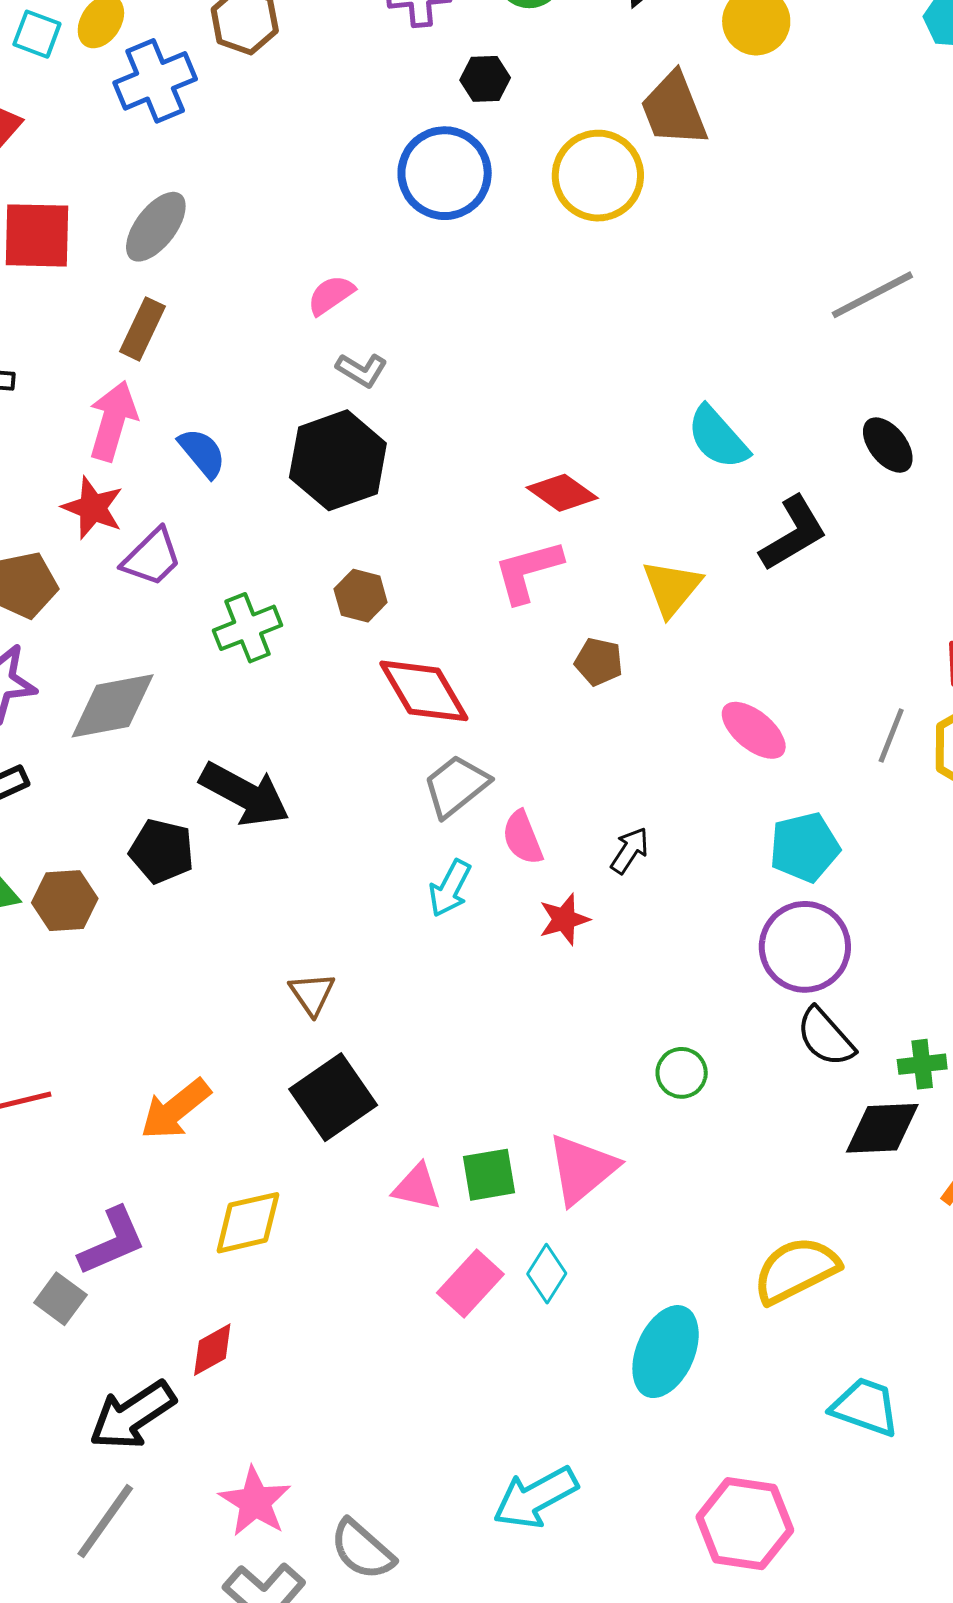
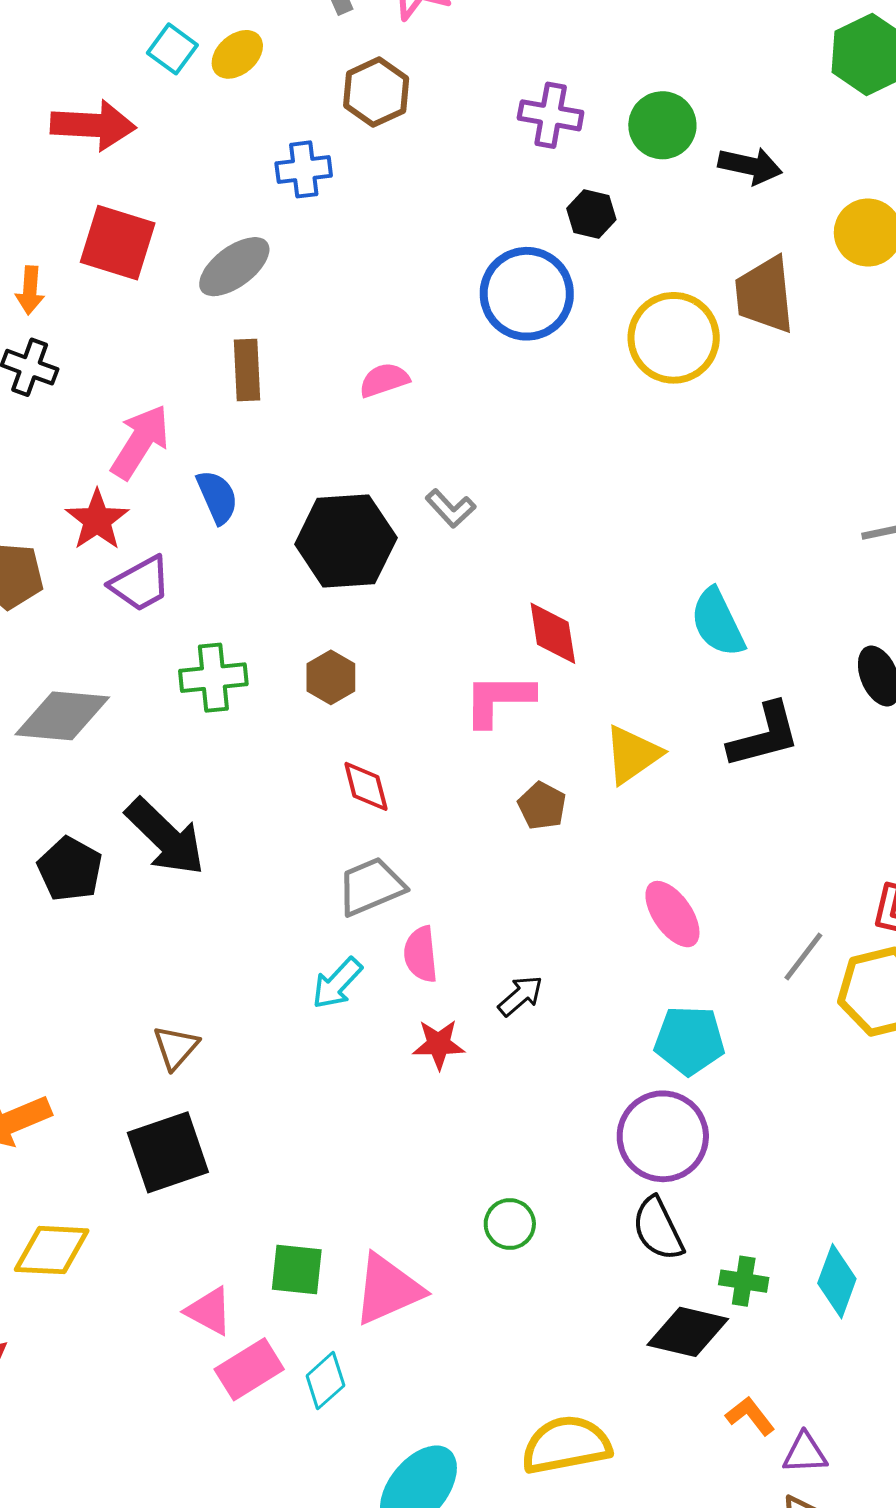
blue cross: (155, 81) -> (304, 169), moved, size x0.7
brown rectangle: (143, 329) -> (247, 370), moved, turned -44
gray L-shape: (362, 370) -> (450, 508), moved
red diamond: (562, 493) -> (553, 633), turned 30
red diamond: (424, 691) -> (366, 786), size x0.6
pink triangle: (417, 1187) -> (209, 1311), moved

